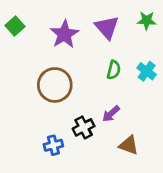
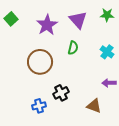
green semicircle: (114, 70) -> (73, 48), moved
purple arrow: (111, 114) -> (109, 83), moved, turned 40

